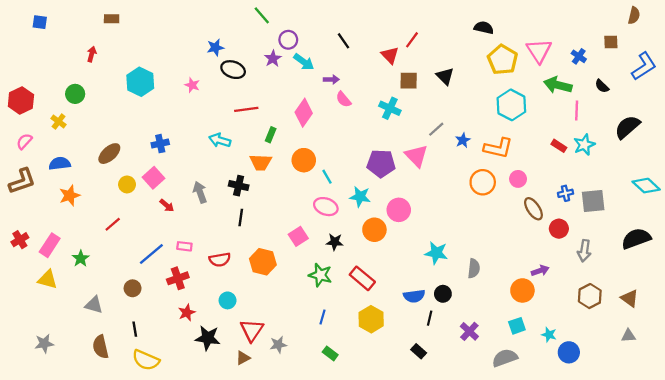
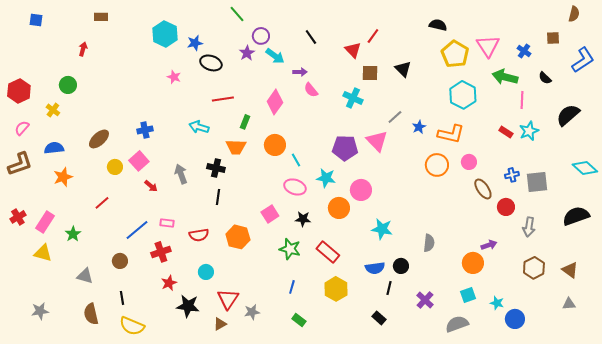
cyan hexagon: (140, 82) -> (165, 34), moved
cyan star: (436, 253) -> (382, 229), moved

